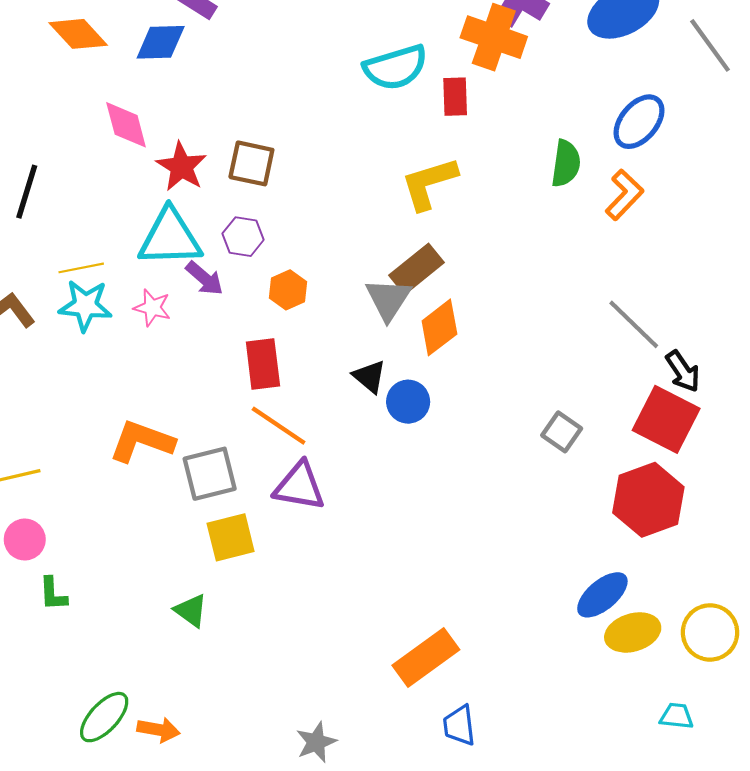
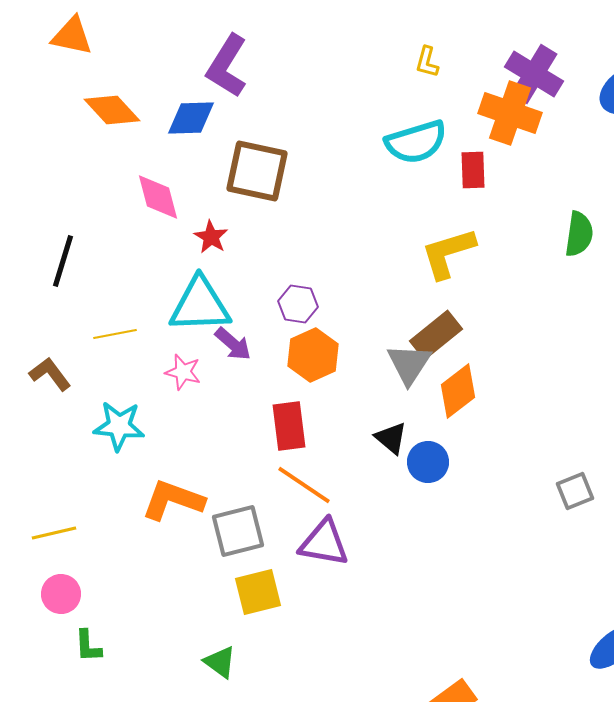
brown square: (251, 163) -> (257, 171), moved, size x1.4
red star: (181, 167) -> (211, 237), size x0.7
purple hexagon: (243, 237) -> (298, 304), moved
orange hexagon: (288, 290) -> (313, 355), size x1.4
cyan star: (85, 306) -> (119, 426), moved
gray square: (562, 432) -> (575, 491), turned 33

